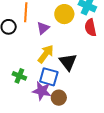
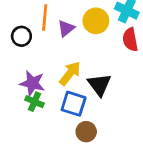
purple triangle: (43, 28) -> (66, 28), moved
purple star: (42, 91) -> (32, 83), moved

